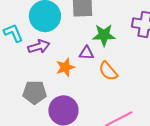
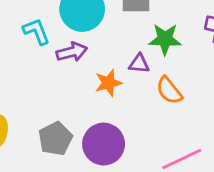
gray pentagon: (35, 92) -> (55, 139), moved, turned -30

